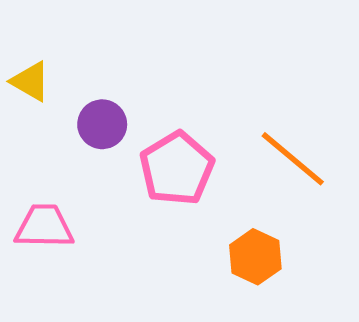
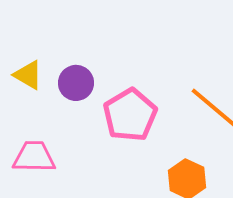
yellow triangle: (30, 81) -> (28, 75), moved

